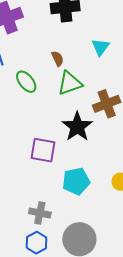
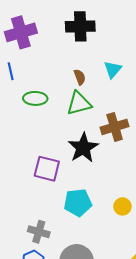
brown semicircle: (58, 59) -> (80, 77), moved
green ellipse: (26, 82) -> (35, 98), turned -55

